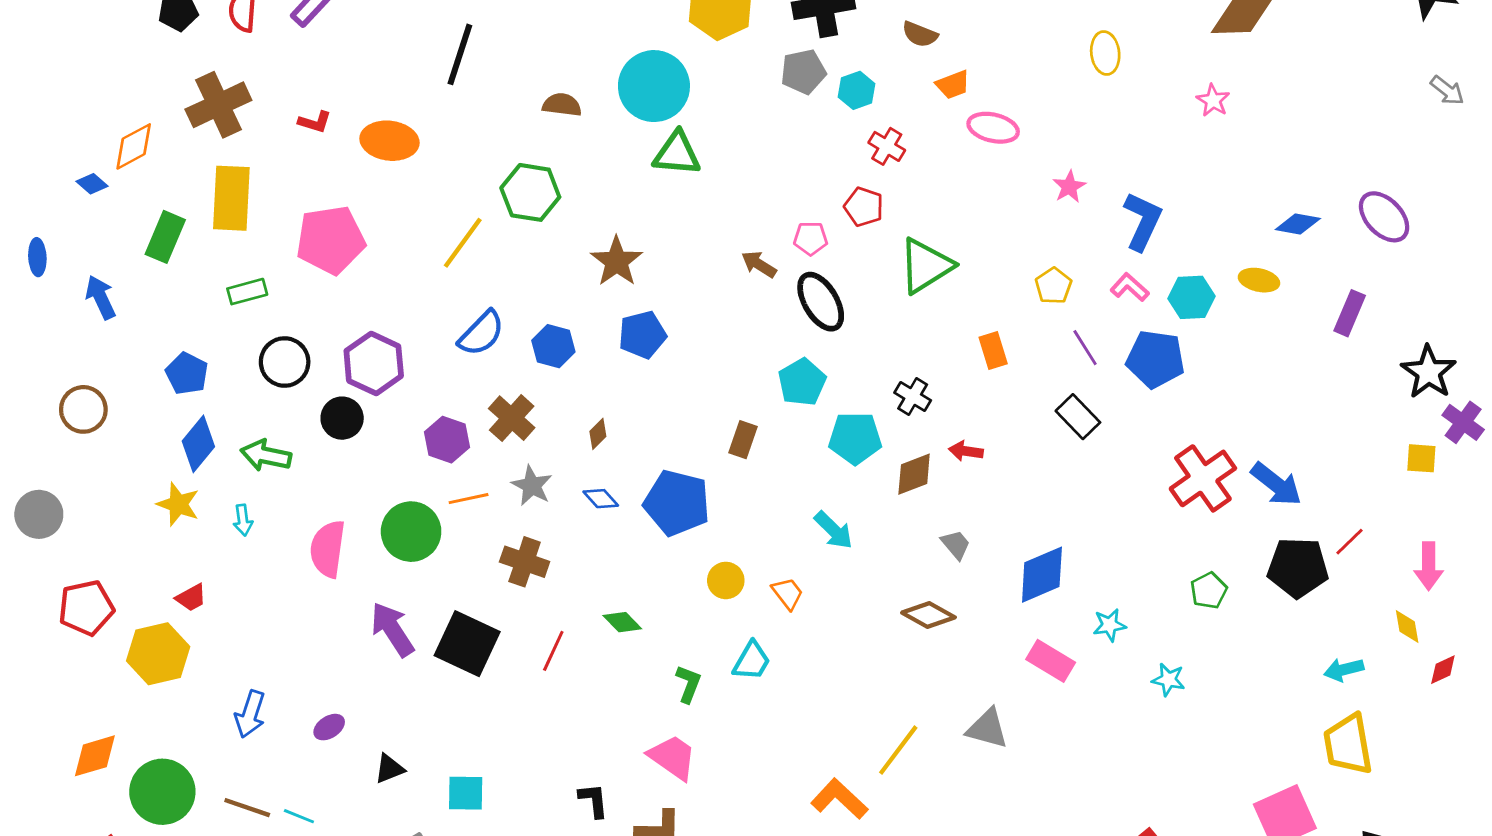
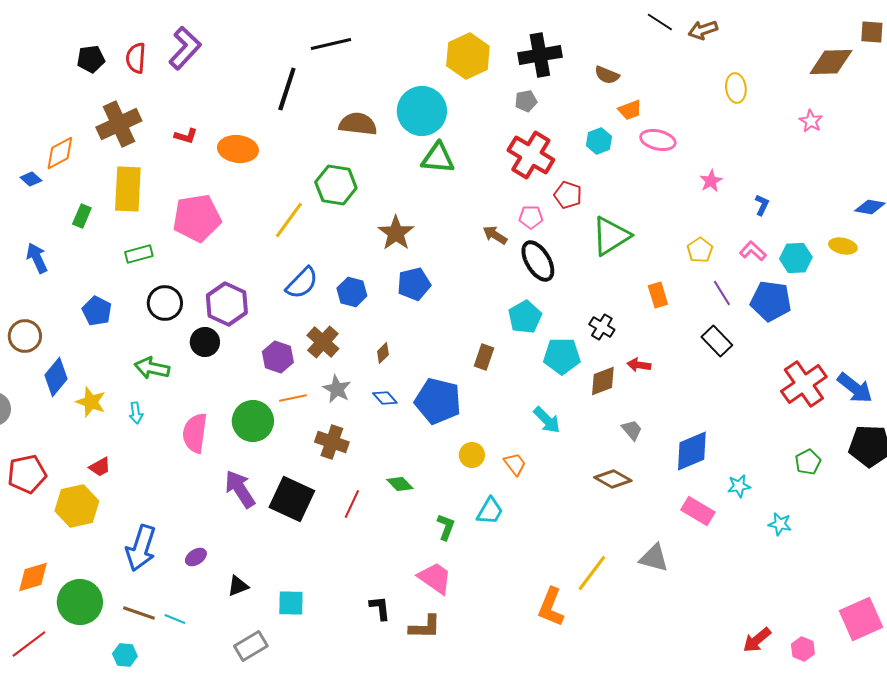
gray pentagon: (803, 72) -> (526, 101), size x0.7
cyan hexagon: (857, 90) -> (599, 141), moved
brown semicircle: (562, 105) -> (358, 124), size x1.4
red cross: (887, 146) -> (531, 155), moved, size x1.8
blue L-shape: (1143, 221) -> (762, 205), size x0.5
green rectangle: (165, 237) -> (82, 216), size x0.7
blue diamond: (198, 444) -> (56, 377), moved
blue arrow: (250, 714) -> (141, 548), size x1.4
orange L-shape: (839, 799) -> (551, 607), turned -111

